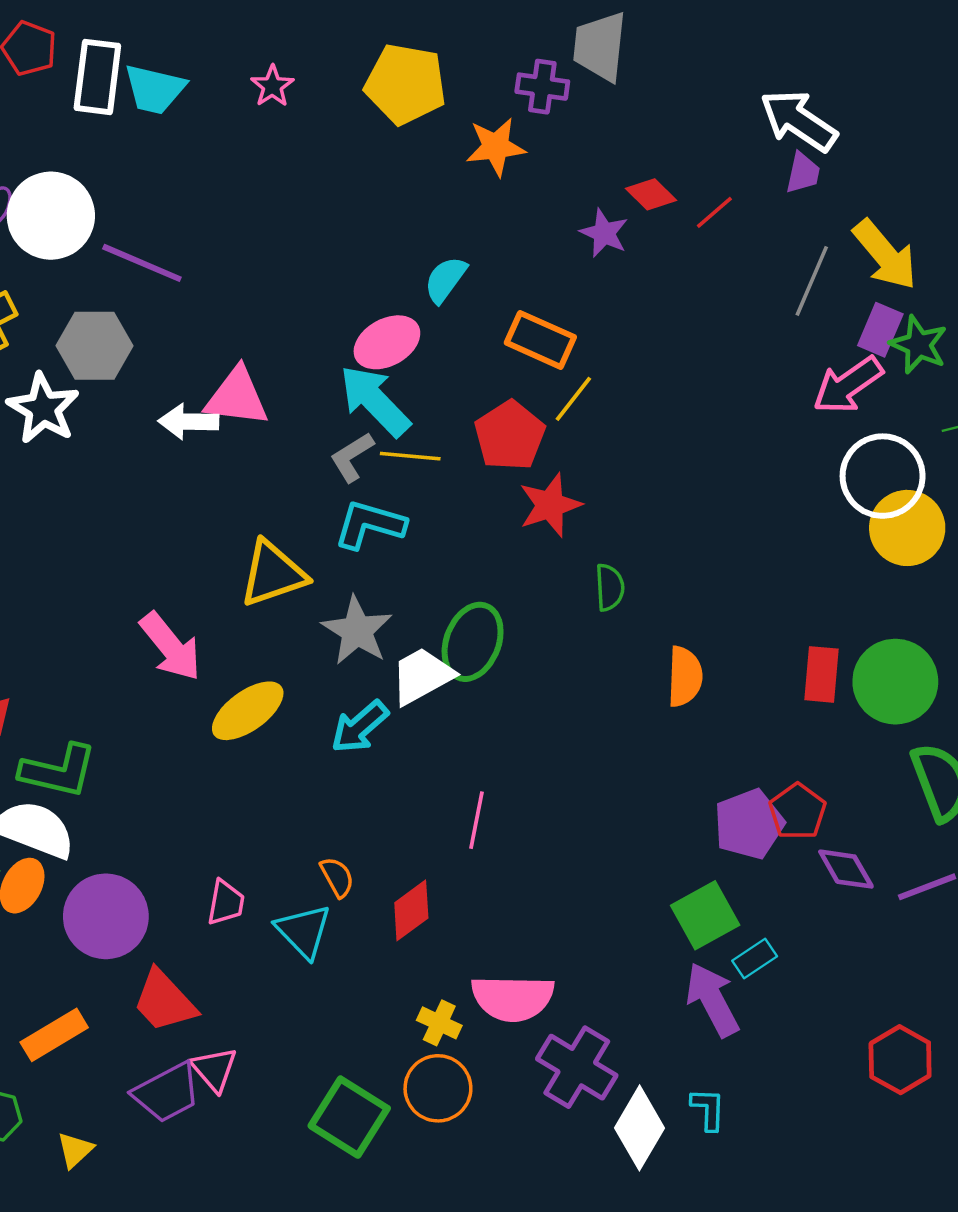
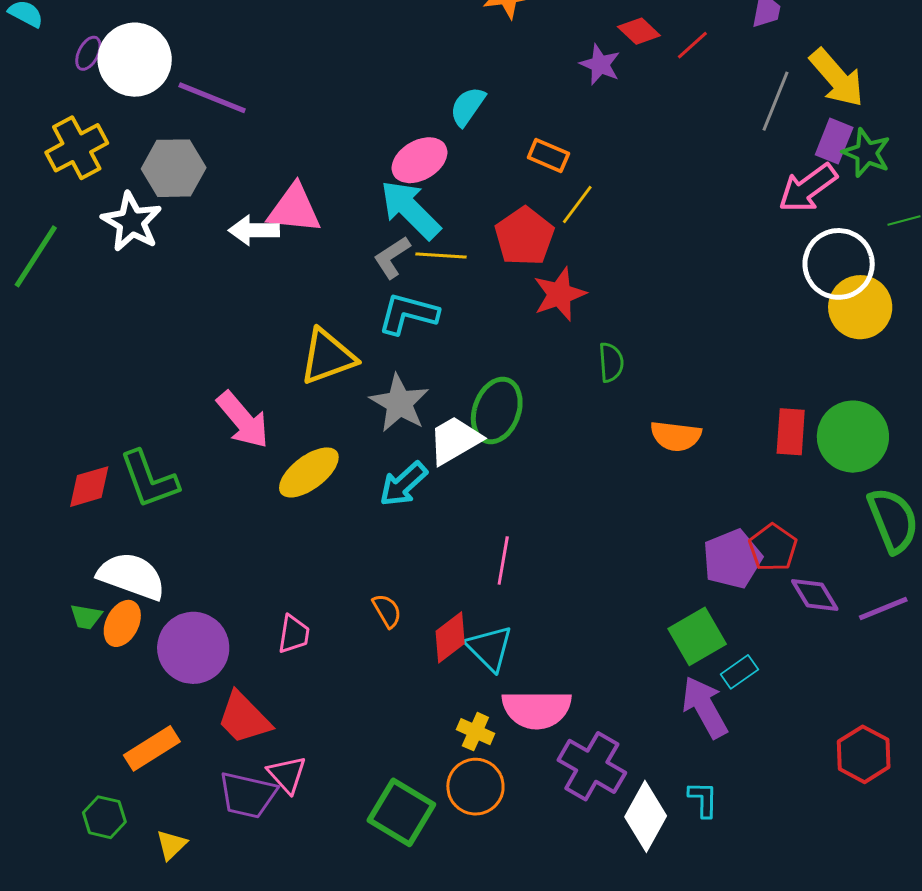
orange rectangle: (540, 340) -> (548, 155), size x0.7
orange semicircle: (685, 677) -> (676, 436), turned 96
green L-shape: (58, 771) -> (149, 479), moved, turned 58
cyan triangle: (303, 931) -> (489, 648), moved
purple trapezoid: (167, 1093) -> (248, 795), turned 42

